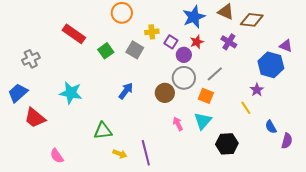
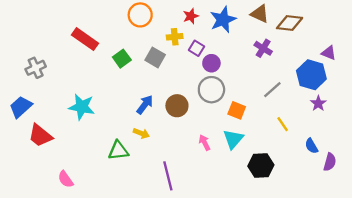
red star: (197, 42) -> (191, 16), moved
gray line: (215, 74) -> (272, 90), moved
purple star: (257, 90) -> (318, 103), moved
brown circle: (165, 93) -> (177, 106), moved
yellow arrow: (120, 154) -> (141, 133), moved

